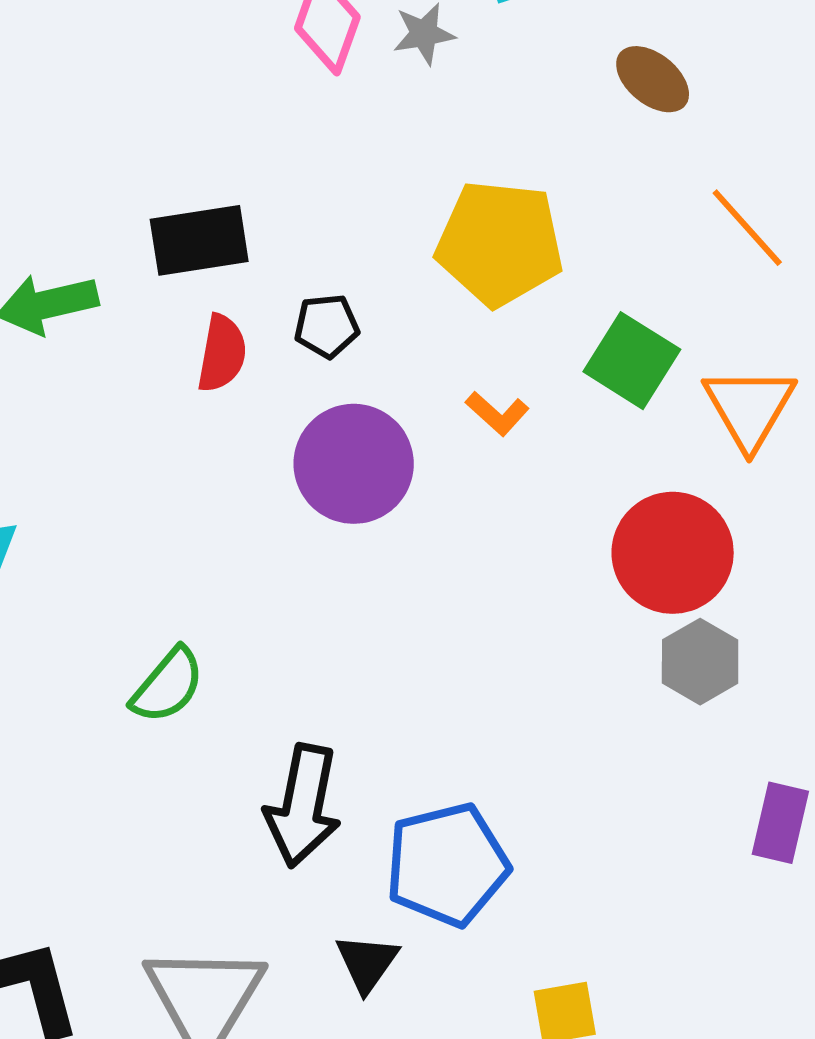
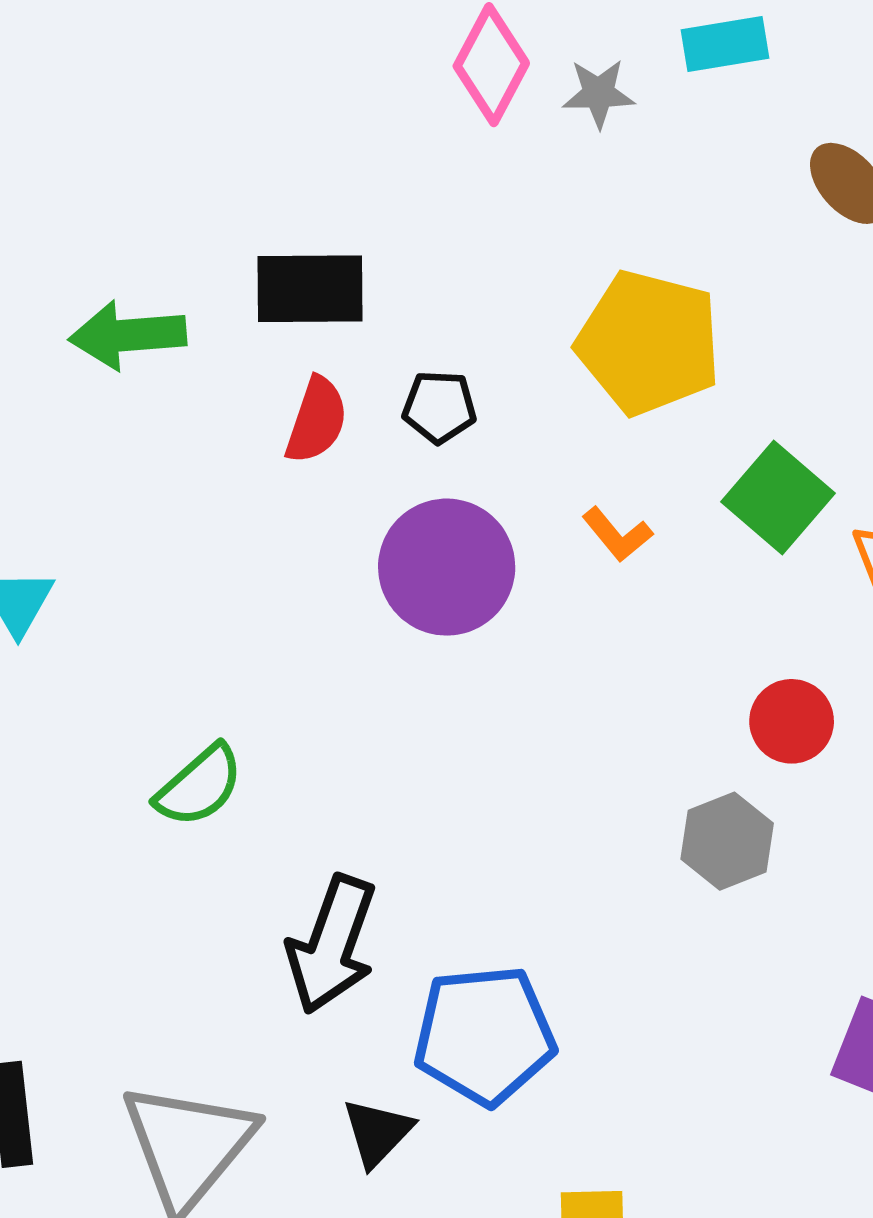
red circle: (673, 553) -> (792, 721), size x0.6
gray hexagon: (700, 662) -> (727, 841), moved

